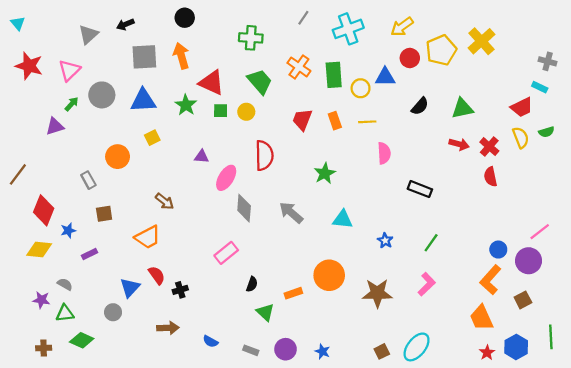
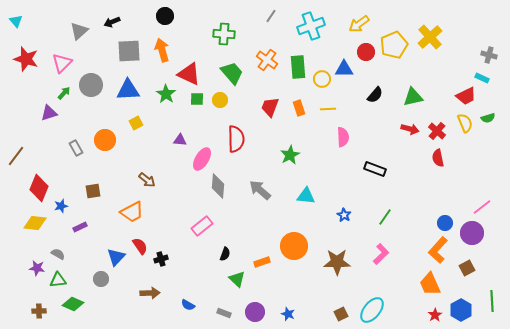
gray rectangle: (88, 180) -> (76, 148), moved

